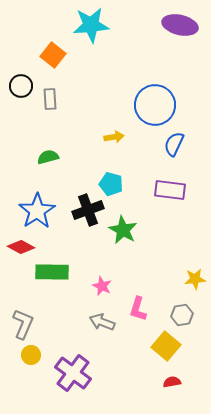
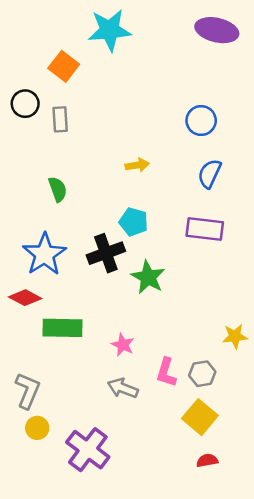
blue circle: (155, 105) -> (201, 121), moved, size x0.6
green semicircle: (48, 157) -> (58, 189), turned 85
gray hexagon: (182, 315) -> (202, 374), moved

